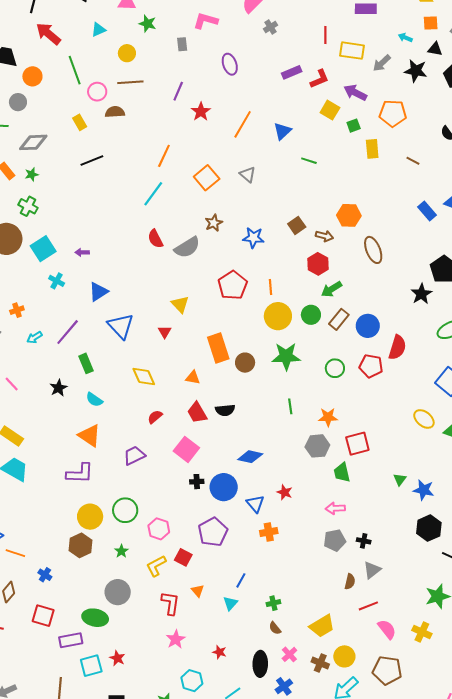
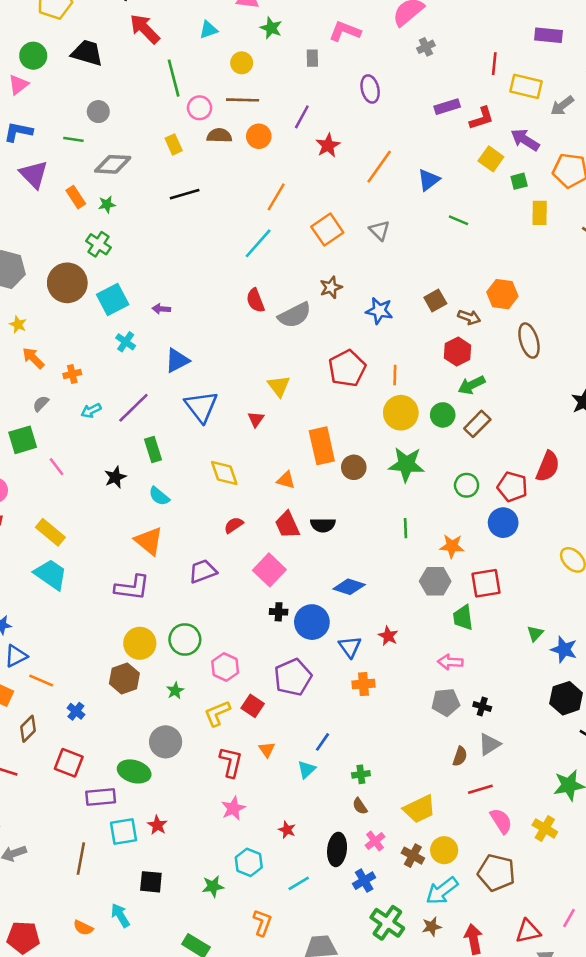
orange circle: (32, 76) -> (259, 136), moved
blue circle: (368, 326) -> (503, 523), moved

